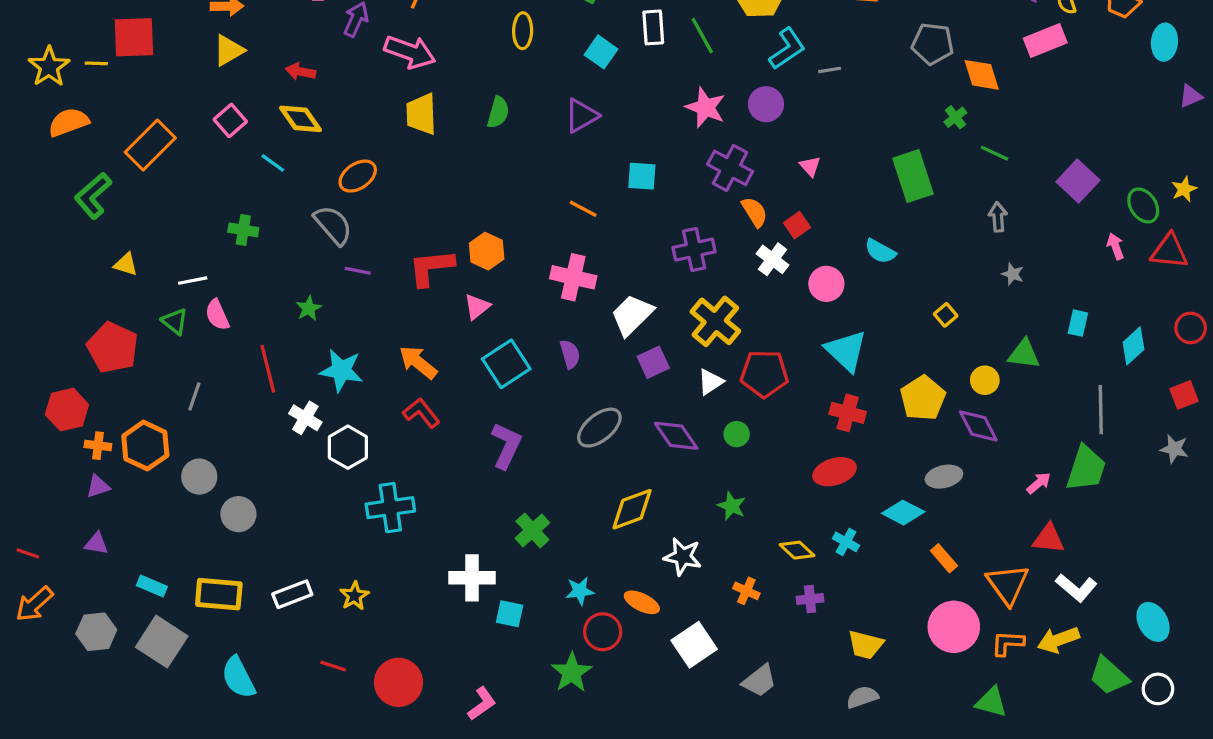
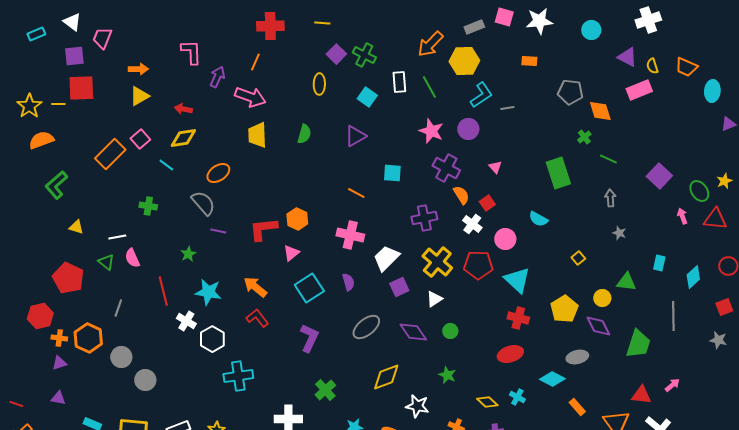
yellow diamond: (301, 119) -> (183, 138), turned -64
orange rectangle: (150, 145) -> (110, 154), moved
red pentagon: (764, 374) -> (478, 265), moved
green trapezoid: (1086, 468) -> (638, 344), moved
pink arrow: (1039, 483) -> (672, 385), moved

